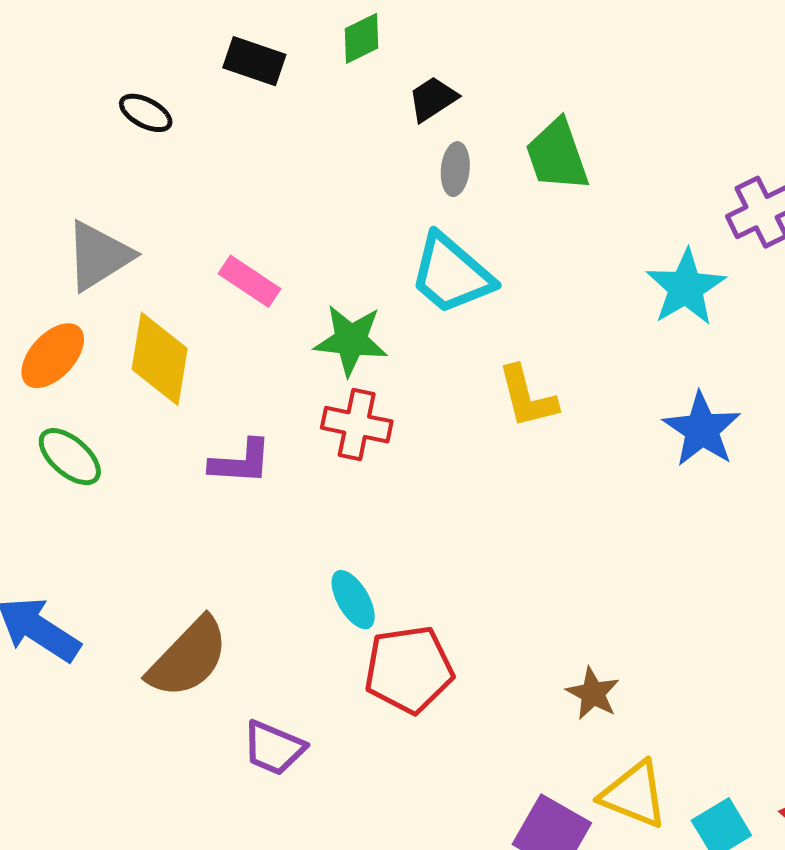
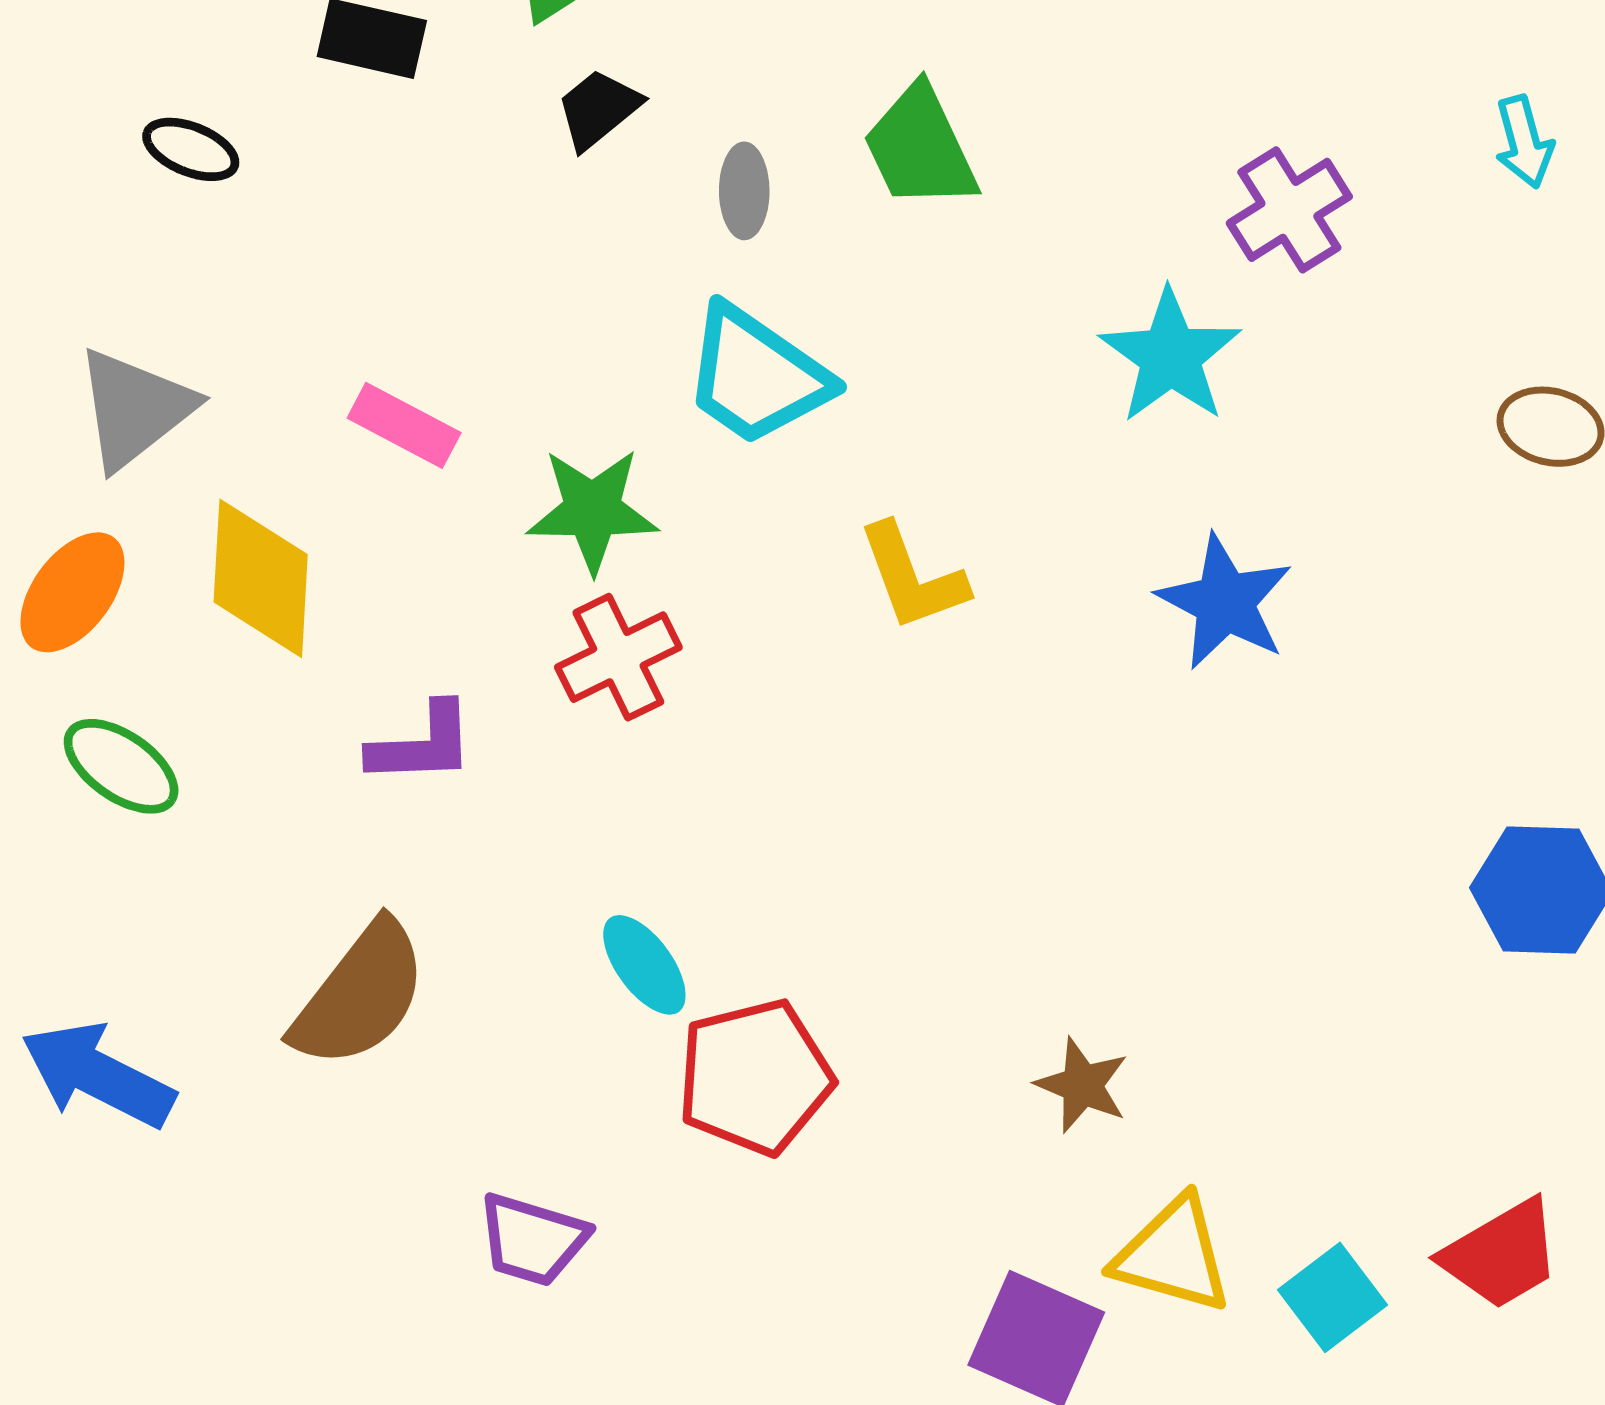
black trapezoid: (433, 99) -> (598, 109), moved
red cross: (357, 425) -> (618, 657), turned -32
brown semicircle: (188, 658) -> (360, 995), moved

